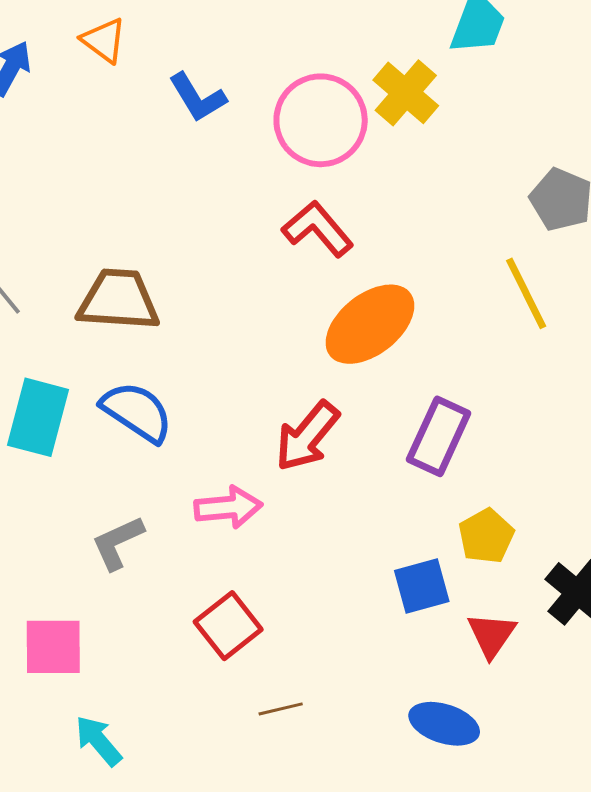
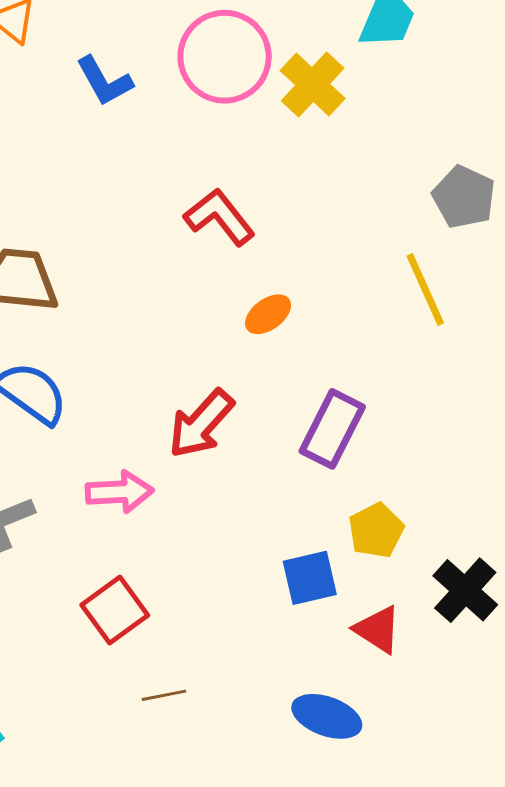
pink circle: (321, 120) -> (225, 57), moved
orange ellipse: (370, 324) -> (268, 314), size x0.5
red triangle: (492, 635) -> (378, 629), turned -34

